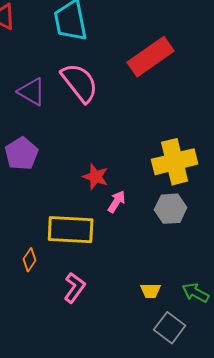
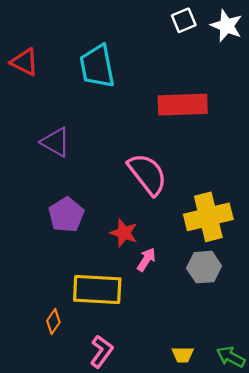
red rectangle: (151, 57) -> (183, 105), turned 33
pink semicircle: (80, 83) -> (147, 174), moved
purple pentagon: (22, 154) -> (66, 215), moved

